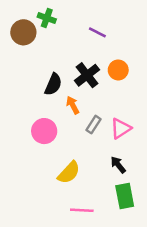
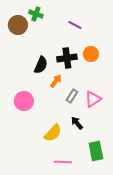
black cross: (87, 75) -> (67, 58), turned 30
orange arrow: (73, 105) -> (56, 81), turned 64
pink circle: (44, 131) -> (24, 101), moved
black arrow: (118, 165) -> (77, 123), moved

